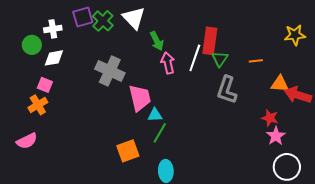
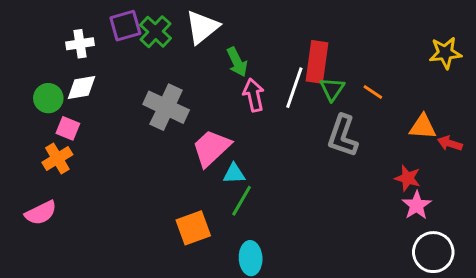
white triangle: (134, 18) -> (202, 27), turned 35
green circle: (32, 45) -> (48, 98), moved
orange line: (256, 61) -> (373, 92), moved, turned 40
red arrow: (298, 95) -> (450, 143), size x0.6
pink trapezoid: (140, 98) -> (211, 148), turned -120

